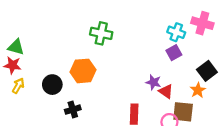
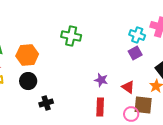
orange hexagon: (83, 71) -> (27, 55), moved
purple star: (153, 82) -> (101, 80), moved

